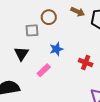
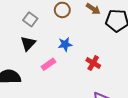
gray square: (32, 30) -> (30, 19), moved, turned 32

